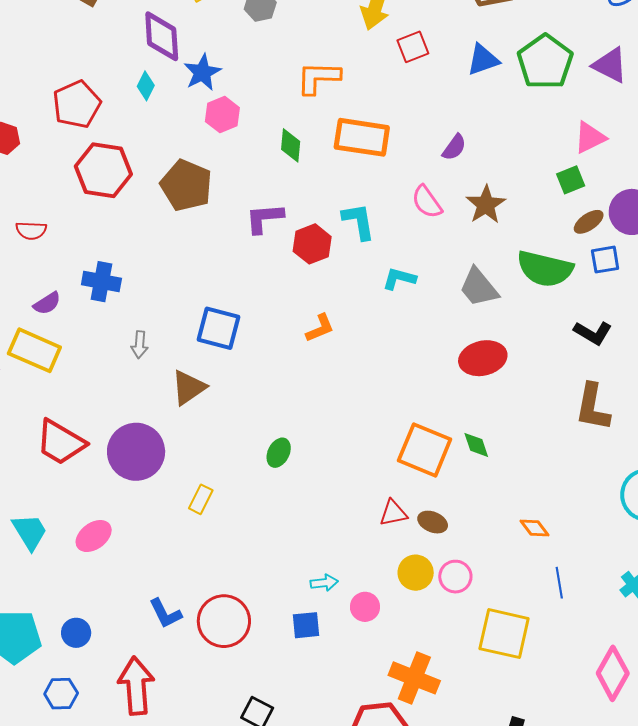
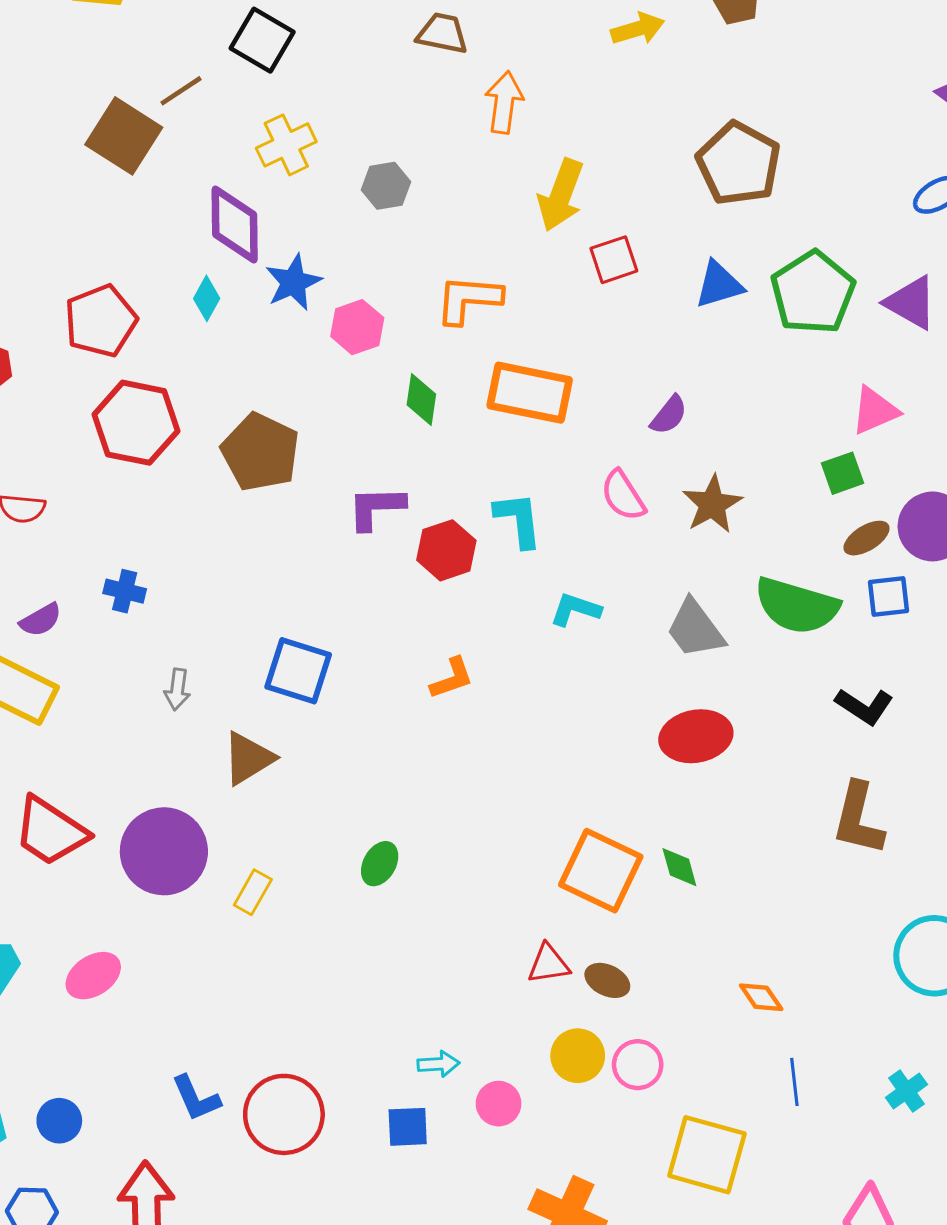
pink hexagon: (222, 115) -> (357, 327), moved
blue cross: (101, 282) -> (125, 591), size x0.7
yellow rectangle: (201, 499) -> (253, 892), moved

